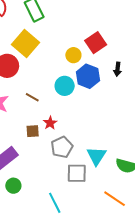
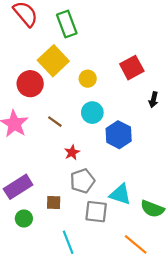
yellow circle: (73, 55) -> (88, 79), moved
blue hexagon: (88, 76) -> (119, 135), moved
brown square: (33, 131) -> (54, 203), moved
cyan triangle: (97, 156) -> (120, 194), turned -50

